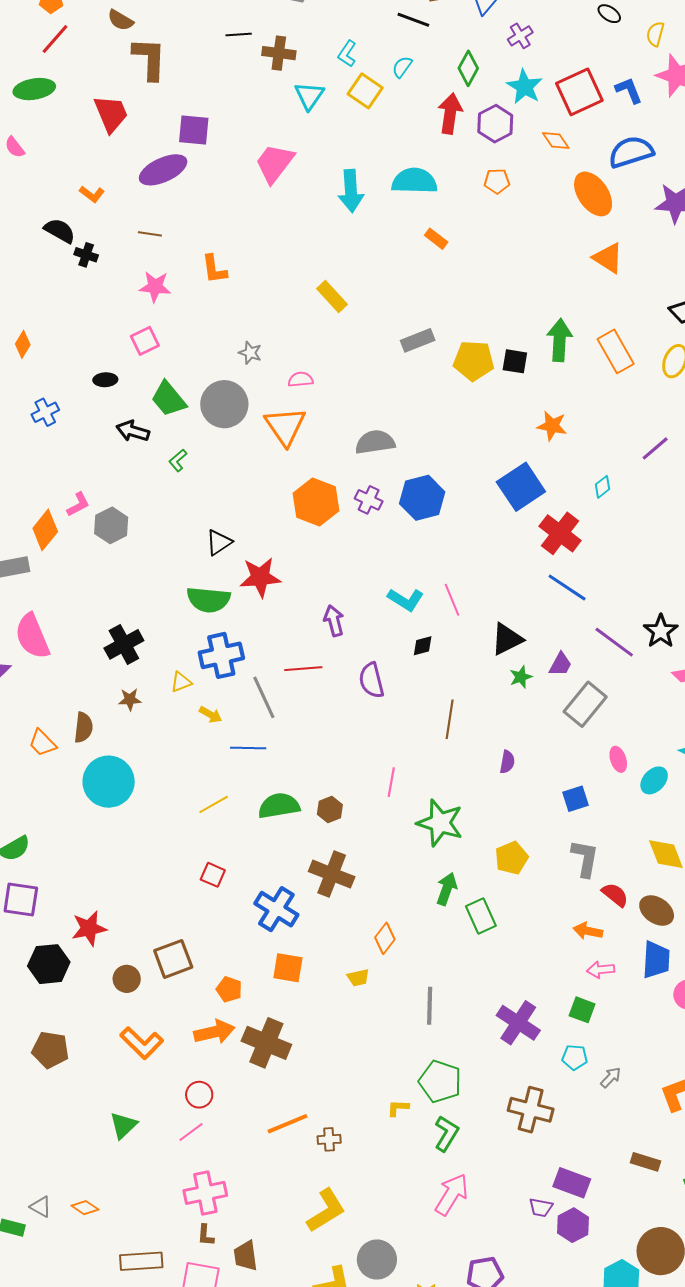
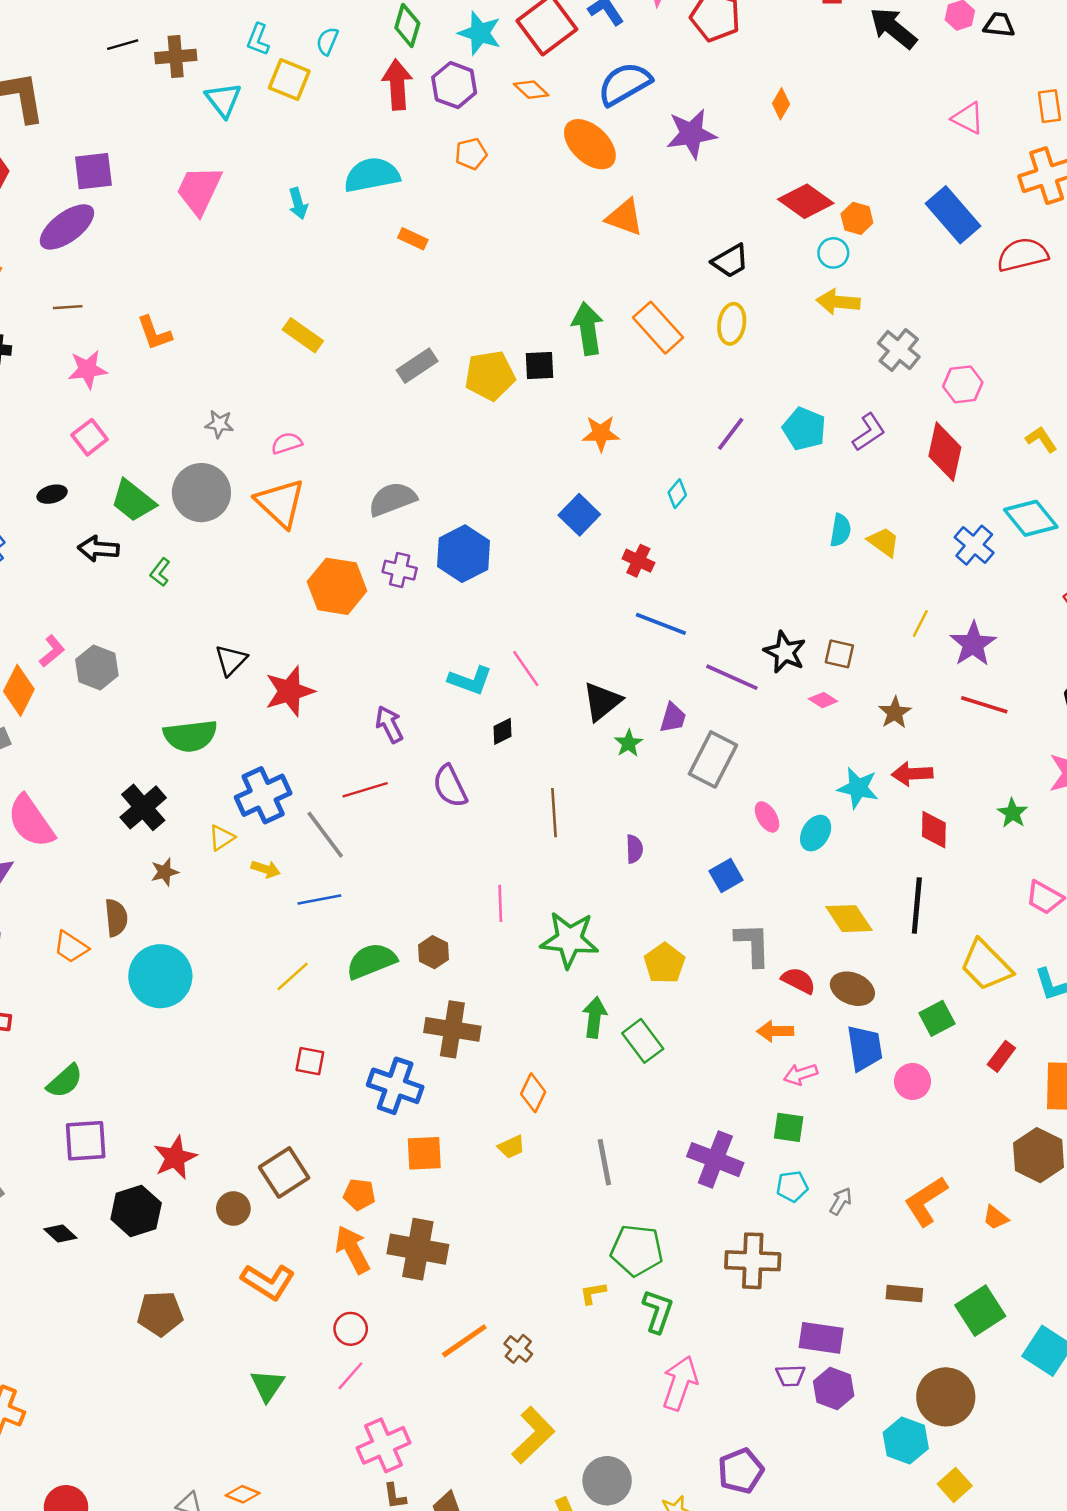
cyan arrow: (351, 191) -> (298, 203), size x0.6
blue square: (521, 487) -> (579, 515), size x0.7
red cross: (560, 533) -> (638, 561), size x0.6
green semicircle: (208, 600) -> (190, 736), moved
orange arrow: (214, 1032) -> (352, 1250), turned -93
brown cross: (329, 1139) -> (518, 1349), turned -35

